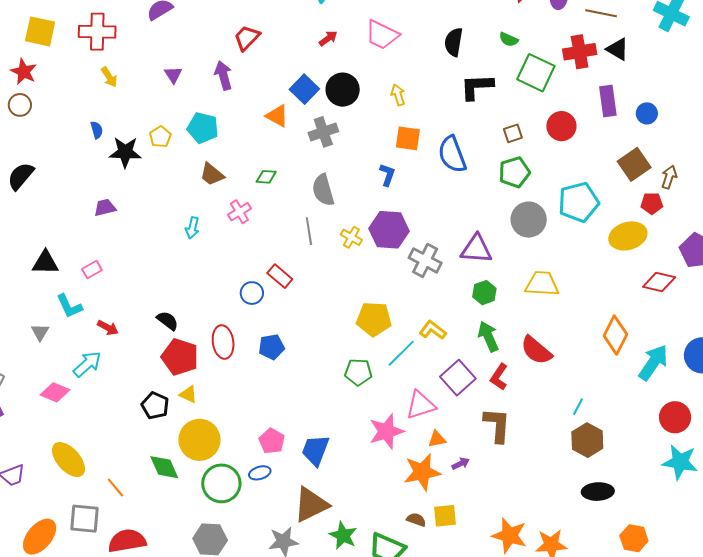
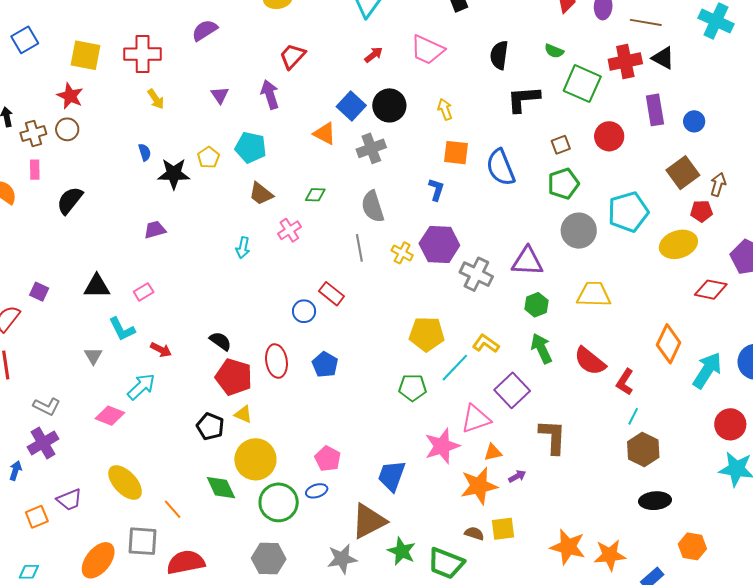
blue pentagon: (271, 347) -> (325, 365), turned -30
red L-shape: (499, 377) -> (625, 382), moved
blue trapezoid: (315, 450) -> (392, 476), moved

